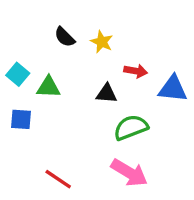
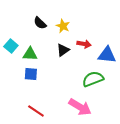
black triangle: (107, 94) -> (63, 50), moved, turned -40
blue square: (21, 119) -> (31, 74), moved
green semicircle: (131, 127) -> (93, 79), moved

